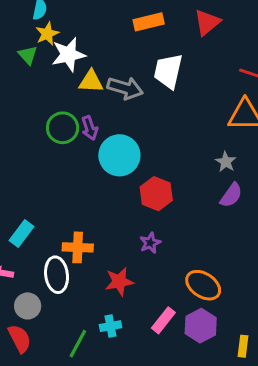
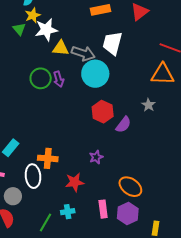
cyan circle: (119, 155) -> (95, 74), moved
red hexagon: (156, 194) -> (103, 112), moved
purple semicircle: (231, 195) -> (123, 125), moved
pink rectangle: (163, 320) -> (103, 209), turned -48

